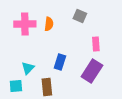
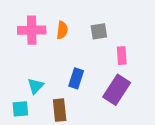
gray square: (80, 16) -> (99, 31), moved, turned -32

